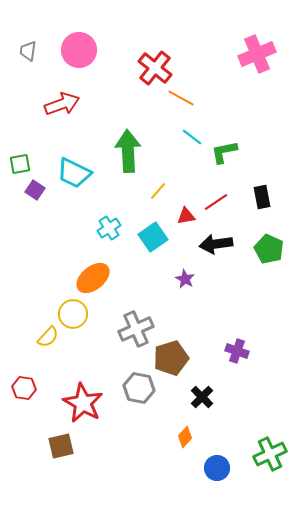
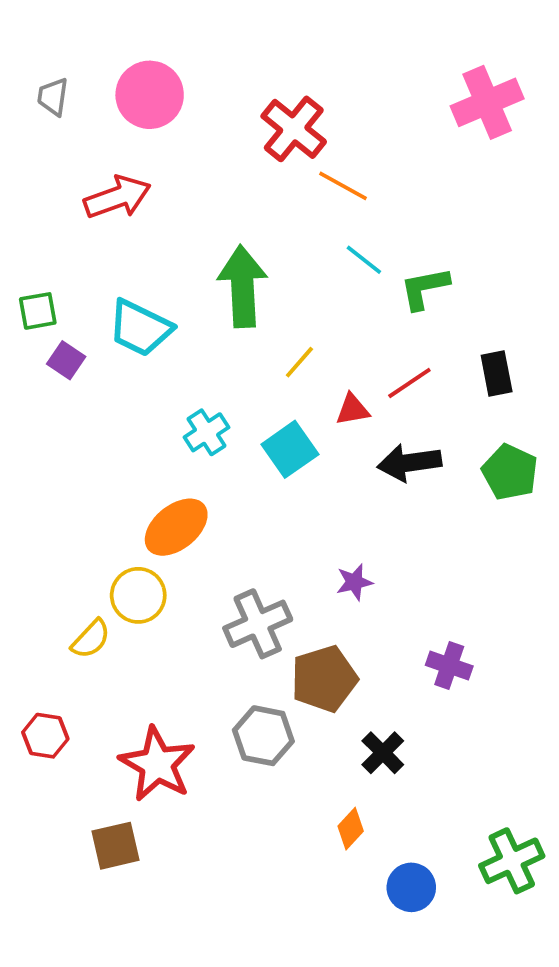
purple star: (185, 279) -> (354, 582), moved, turned 30

